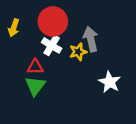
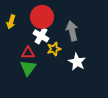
yellow star: (78, 52) -> (54, 49), moved
white star: (110, 82) -> (77, 62), moved

